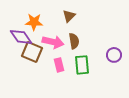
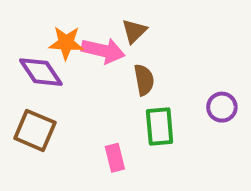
pink arrow: (53, 42) -> (103, 51), moved
brown square: (32, 52) -> (35, 130), moved
pink rectangle: (59, 65) -> (115, 158), moved

